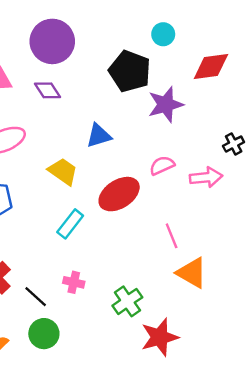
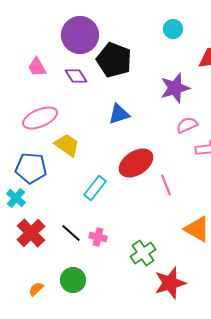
black pentagon: (130, 71) -> (114, 60), moved
pink semicircle: (162, 165) -> (187, 125), moved
yellow trapezoid: (63, 171) -> (67, 145), moved
pink line: (172, 236) -> (166, 185), moved
black line: (36, 297) -> (71, 233), moved

